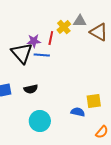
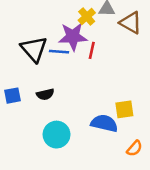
red line: (51, 38) -> (92, 50), moved
purple star: (34, 41) -> (73, 37), moved, size x1.6
blue semicircle: (78, 112) -> (104, 123), size x1.5

